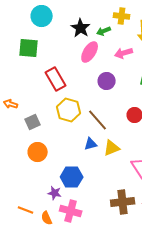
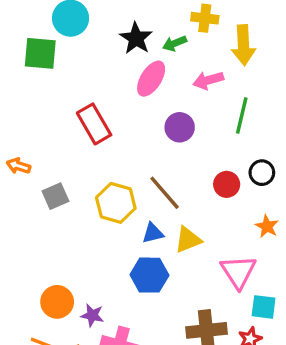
green square: (29, 48) -> (40, 53), moved
yellow hexagon: (69, 110) -> (116, 203), moved
orange circle: (38, 152) -> (57, 302), moved
blue hexagon: (72, 177) -> (149, 275), moved

